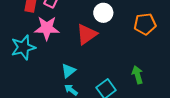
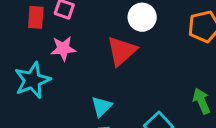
pink star: (47, 28) -> (63, 49), size x0.7

